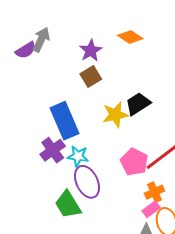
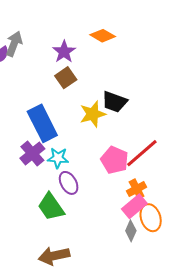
black trapezoid: (138, 104) -> (114, 102), turned -124
purple ellipse: (87, 182) -> (69, 183), size x0.7
pink rectangle: (151, 209) -> (134, 206), size x1.4

